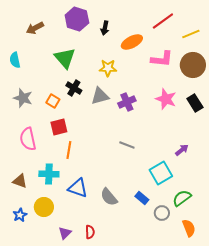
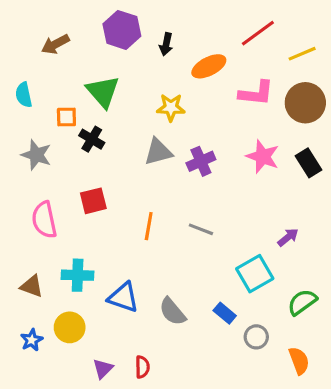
black cross: (74, 88) -> (92, 139), moved
orange square: (53, 101) -> (66, 117), moved, turned -32
orange line: (69, 150) -> (149, 226), moved
green semicircle: (182, 198) -> (302, 302), moved

